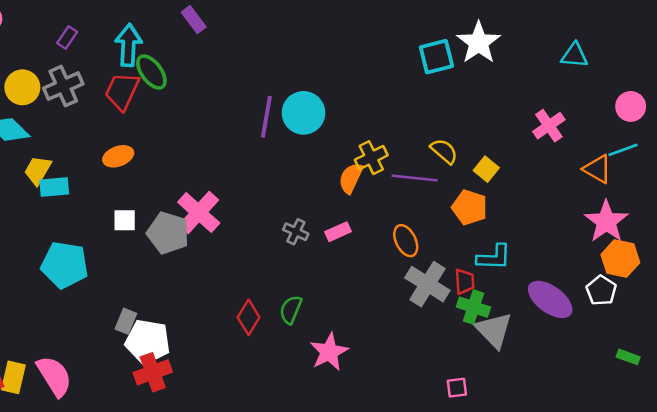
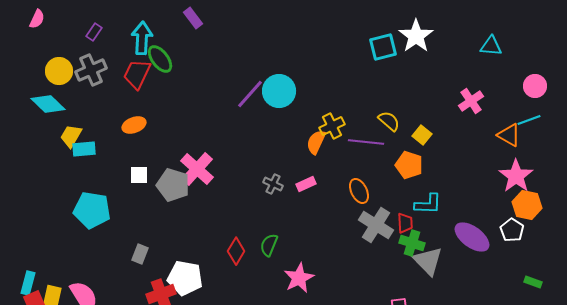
purple line: (266, 117) -> (250, 94), turned 32
white pentagon: (148, 342) -> (185, 278), moved

